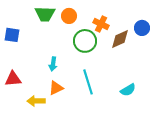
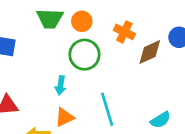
green circle: (85, 41) -> (84, 55), moved

